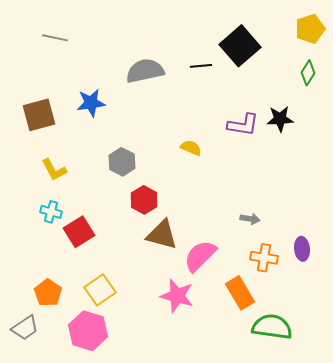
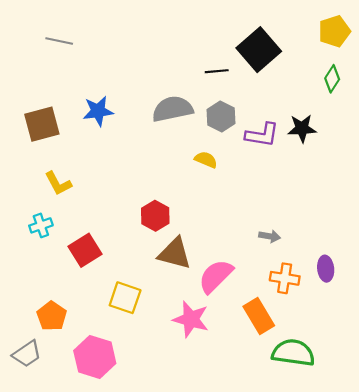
gray semicircle: (145, 71) -> (172, 109), moved
gray hexagon: (122, 162) -> (221, 116), moved
cyan cross: (51, 212) -> (41, 225), moved, turned -35
yellow square: (100, 290) -> (125, 298), moved, turned -36

